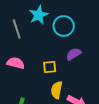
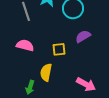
yellow semicircle: (57, 90) -> (46, 72), moved

